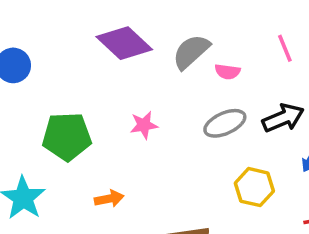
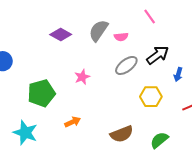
purple diamond: (124, 43) -> (61, 35), size x0.7

